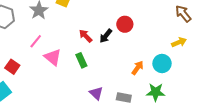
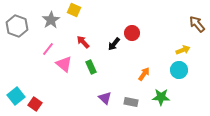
brown arrow: (183, 14) -> (197, 24), moved
red arrow: (86, 36) -> (83, 42), moved
cyan circle: (162, 64) -> (179, 70), moved
red square: (12, 67) -> (35, 104), moved

